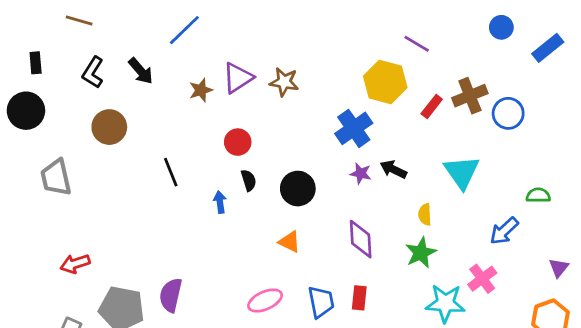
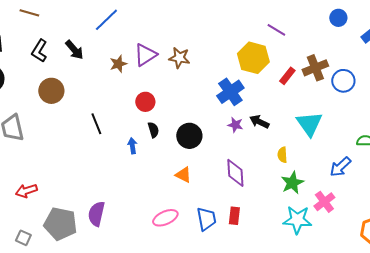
green star: (421, 253) -> (292, 183), moved

